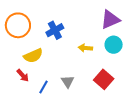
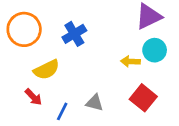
yellow arrow: (85, 48) -> (130, 61), moved
gray triangle: (68, 82) -> (94, 103), turned -40

